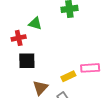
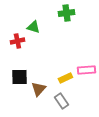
black square: (27, 61) -> (19, 77), moved

